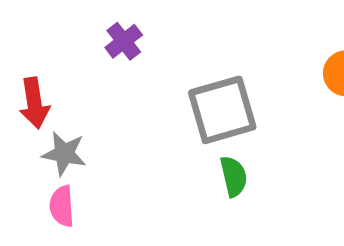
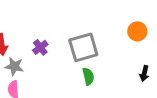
purple cross: (124, 41) -> (40, 47), moved

